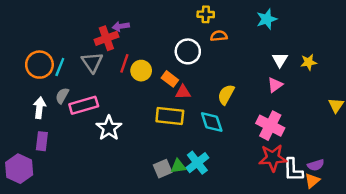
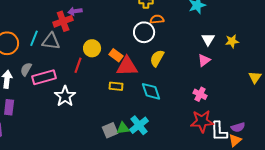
white circle: (188, 51) -> (144, 32), moved
gray triangle: (92, 62) -> (51, 41), turned -48
red line: (124, 63) -> (78, 65), moved
cyan line: (60, 67) -> (34, 38), moved
red triangle: (183, 92) -> (127, 66), size x1.6
yellow semicircle: (226, 94) -> (157, 58), moved
yellow rectangle: (170, 116) -> (116, 86), size x0.6
pink cross: (270, 126) -> (200, 94), size x0.6

